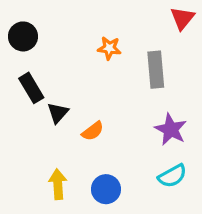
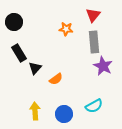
red triangle: (182, 18) -> (93, 15), moved
purple star: (171, 129) -> (103, 66), moved
cyan semicircle: (172, 176) -> (94, 106), moved

